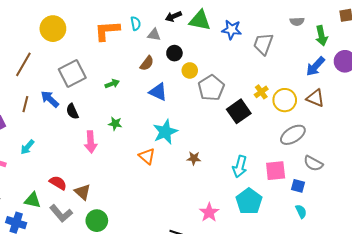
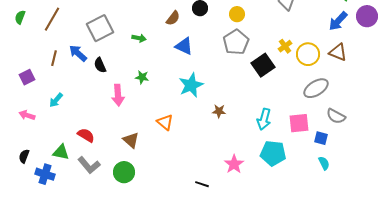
yellow circle: (190, 70) -> (237, 14), moved
green arrow: (112, 84) -> (139, 38), turned 32
orange triangle: (147, 156) -> (165, 122), moved
brown triangle: (83, 192) -> (131, 140), moved
cyan pentagon: (249, 201) -> (273, 153), turned -30

